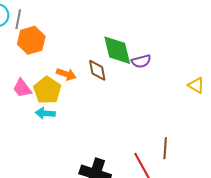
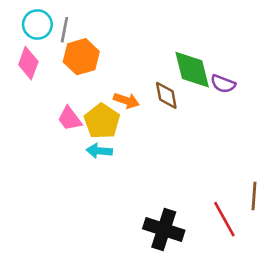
purple semicircle: (141, 61) -> (223, 84), turned 36

